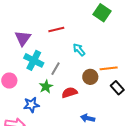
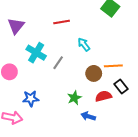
purple triangle: (23, 38) -> (16, 26), moved
green star: (46, 87) -> (74, 98), moved
red semicircle: (69, 93) -> (103, 96), moved

